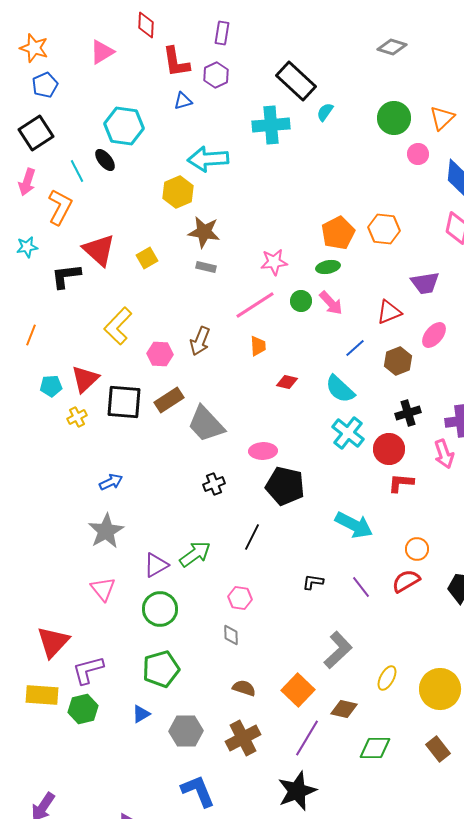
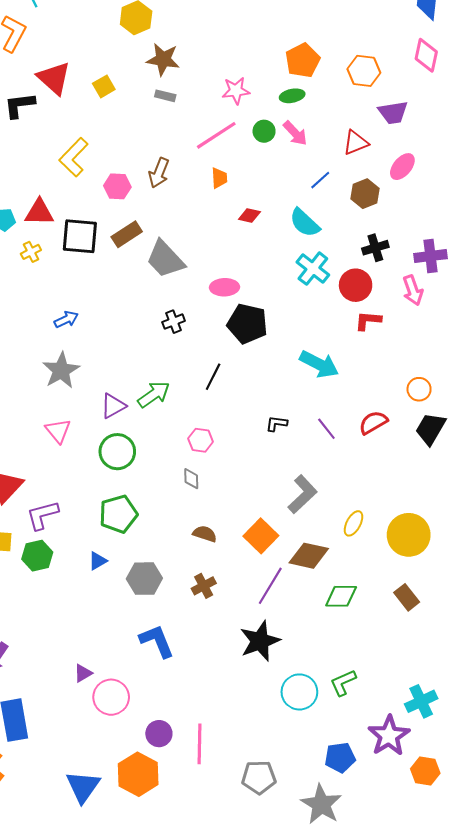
orange hexagon: (384, 229) -> (364, 71), moved
red triangle: (85, 379) -> (39, 212), turned 44
orange circle: (417, 549) -> (419, 389), moved
brown diamond: (344, 709) -> (309, 556), size x1.4
brown cross: (243, 738) -> (204, 586), size x0.7

